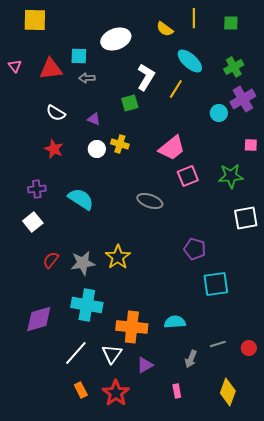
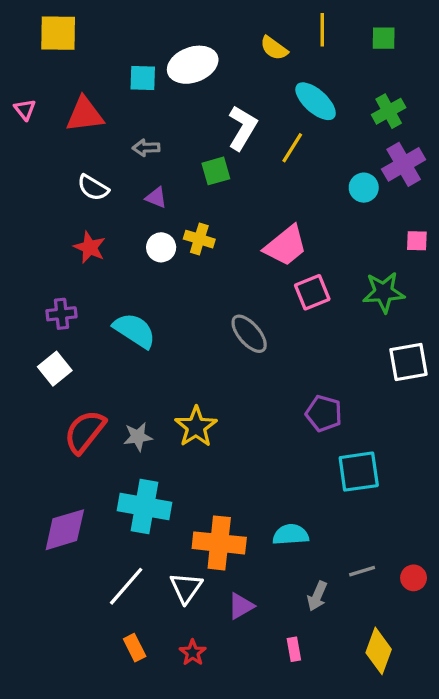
cyan square: (79, 56) -> (143, 78), moved
gray arrow: (87, 78) -> (146, 148), moved
gray ellipse: (150, 201) -> (249, 334), turned 30
red semicircle: (51, 260) -> (85, 432), size x1.6
gray star: (83, 263) -> (138, 437), size x0.7
red star: (116, 393) -> (193, 653), size x0.6

